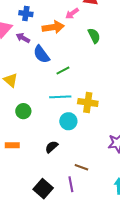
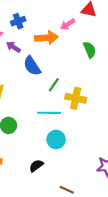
blue cross: (26, 14) -> (18, 21), turned -32
green line: (63, 71) -> (54, 85), turned -32
yellow cross: (88, 102) -> (76, 98), moved

